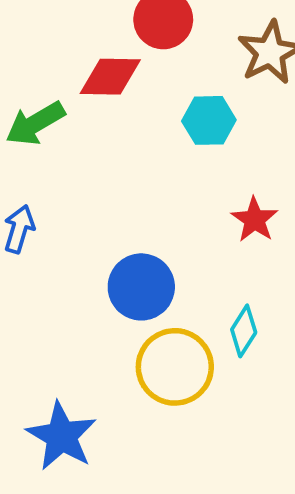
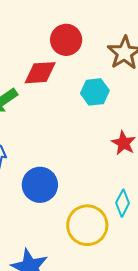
blue circle: (141, 287) -> (40, 185), moved

